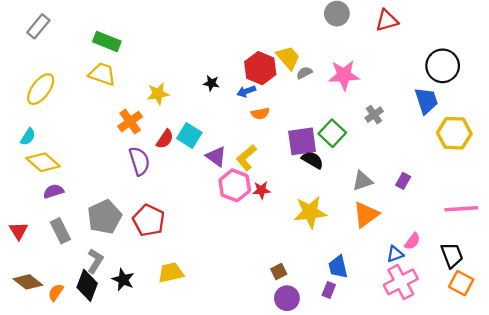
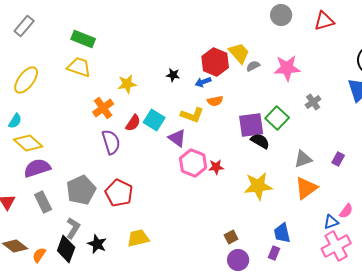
yellow L-shape: (246, 158) -> (192, 115), moved, turned -120
purple semicircle: (53, 191) -> (37, 168), size x1.5

